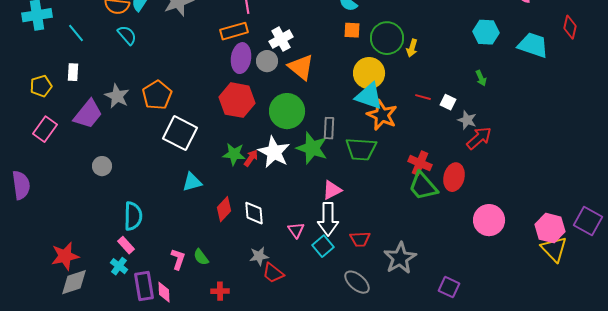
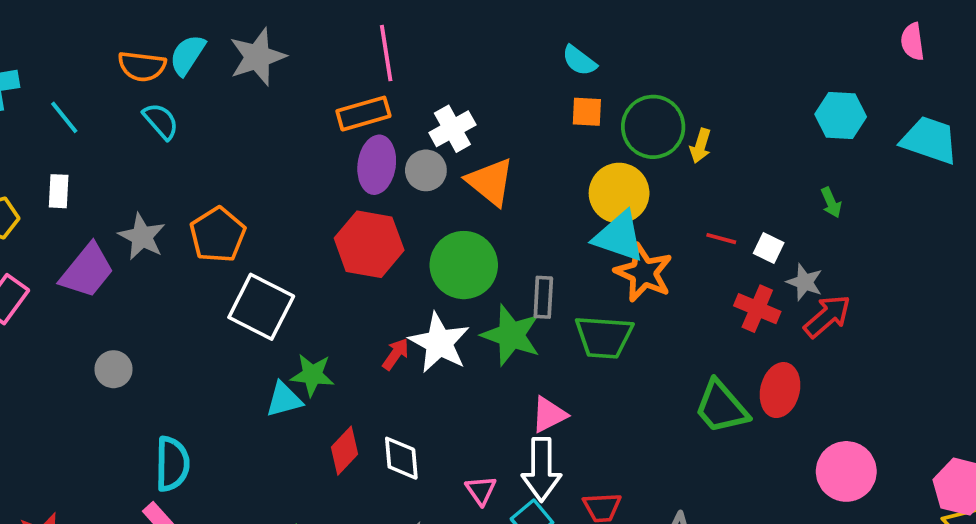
green star: (234, 154) -> (312, 375), moved
red cross: (420, 163) -> (757, 309), moved

